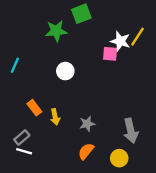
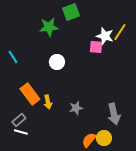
cyan line: (15, 65) -> (13, 57), turned -56
orange rectangle: (34, 108) -> (30, 94), size x1.5
orange semicircle: (86, 151) -> (89, 140), moved

